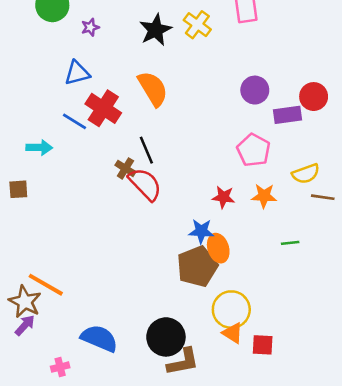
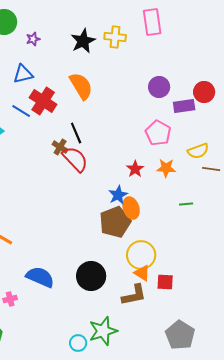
yellow cross: (197, 25) -> (115, 37), turned -30
red star: (223, 197) -> (135, 169), turned 30
blue star: (201, 231) -> (118, 195), turned -30
brown L-shape: (183, 362) -> (134, 295), moved

